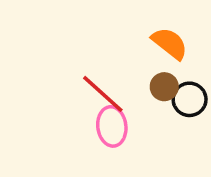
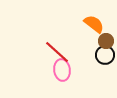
brown circle: (164, 87) -> (106, 41), moved

